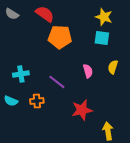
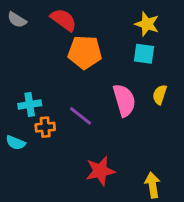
pink semicircle: (88, 71) -> (124, 100), size x1.6
orange cross: (37, 101) -> (45, 127), moved
red star: (82, 110) -> (100, 171), moved

